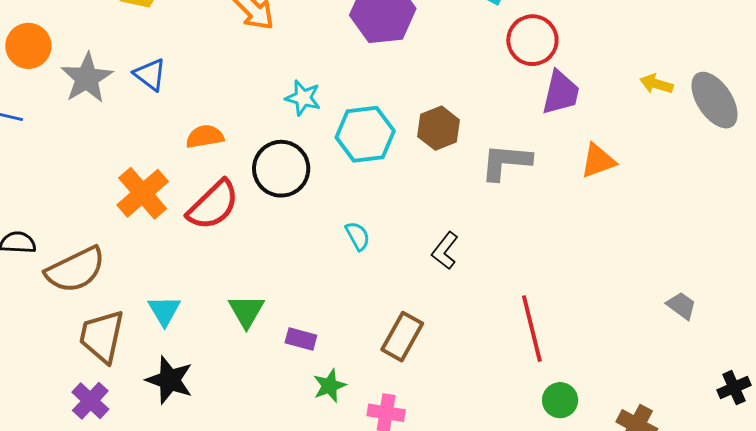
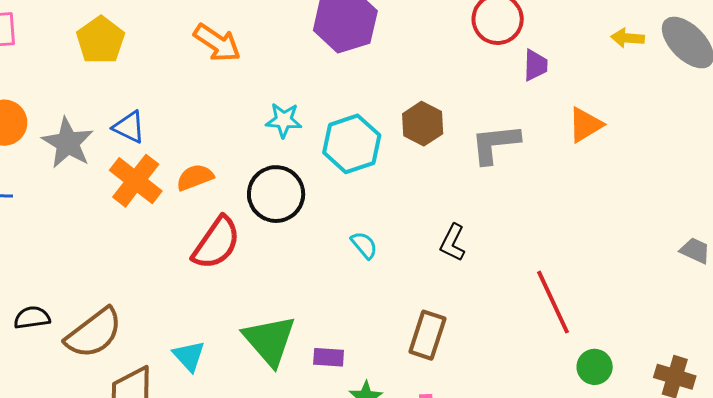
purple trapezoid: (561, 93) -> (535, 65), size x0.7
orange cross: (143, 193) -> (136, 181), moved
green triangle: (246, 311) -> (270, 340), size x1.5

